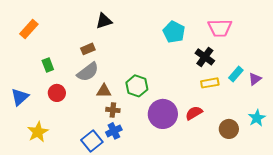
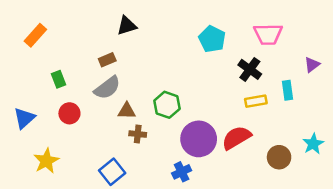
cyan rectangle: (236, 74) -> (288, 90), turned -49
purple triangle: (255, 79) -> (312, 65), moved
red semicircle: (194, 113) -> (236, 138), size x1.4
blue cross: (114, 131) -> (182, 172), moved

